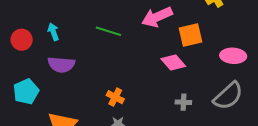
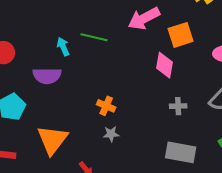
cyan arrow: (53, 32) -> (63, 47), moved
pink diamond: (173, 62) -> (165, 65), turned 55

